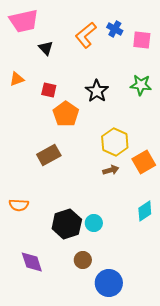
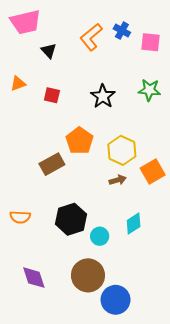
orange pentagon: (66, 114) -> (79, 141), moved
cyan diamond: (145, 211) -> (134, 223), moved
black hexagon: (67, 224) -> (71, 219), moved
brown circle: (83, 260) -> (88, 275), size x1.8

